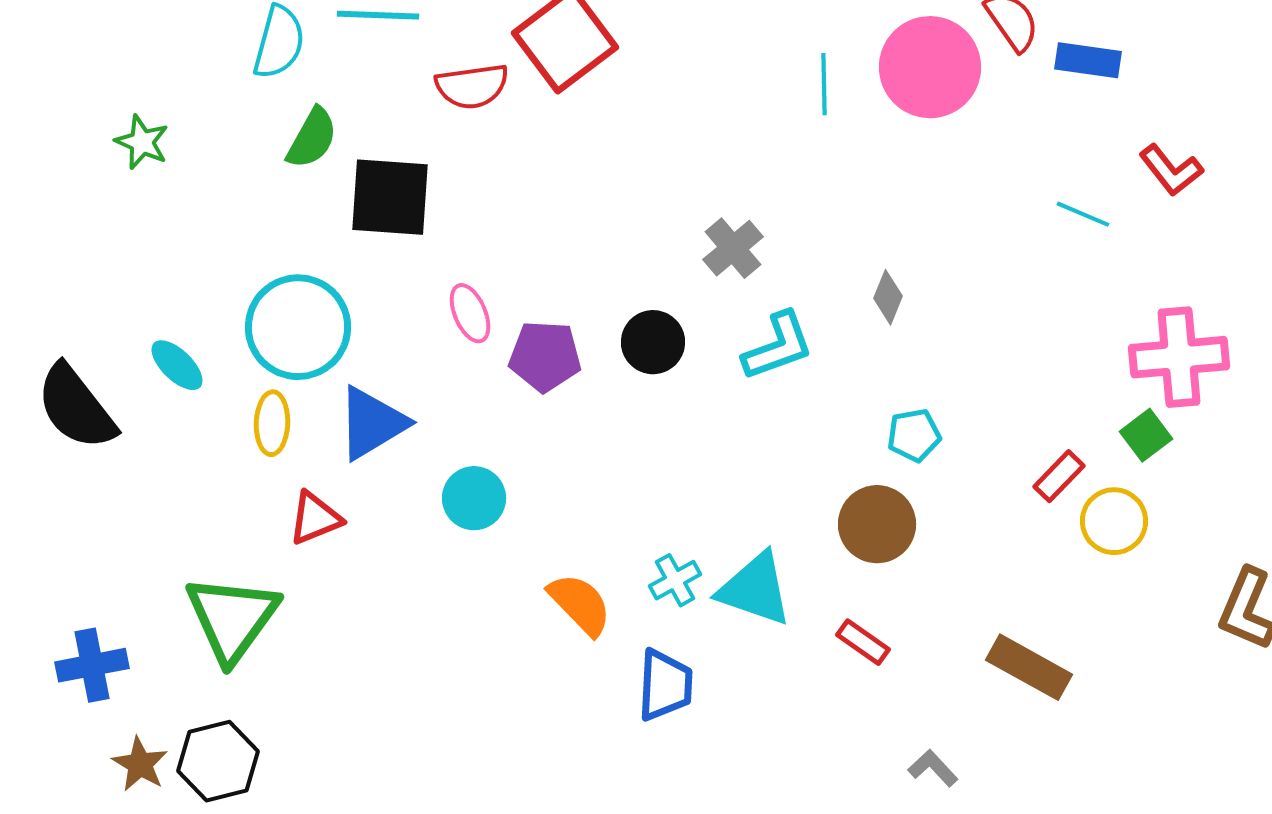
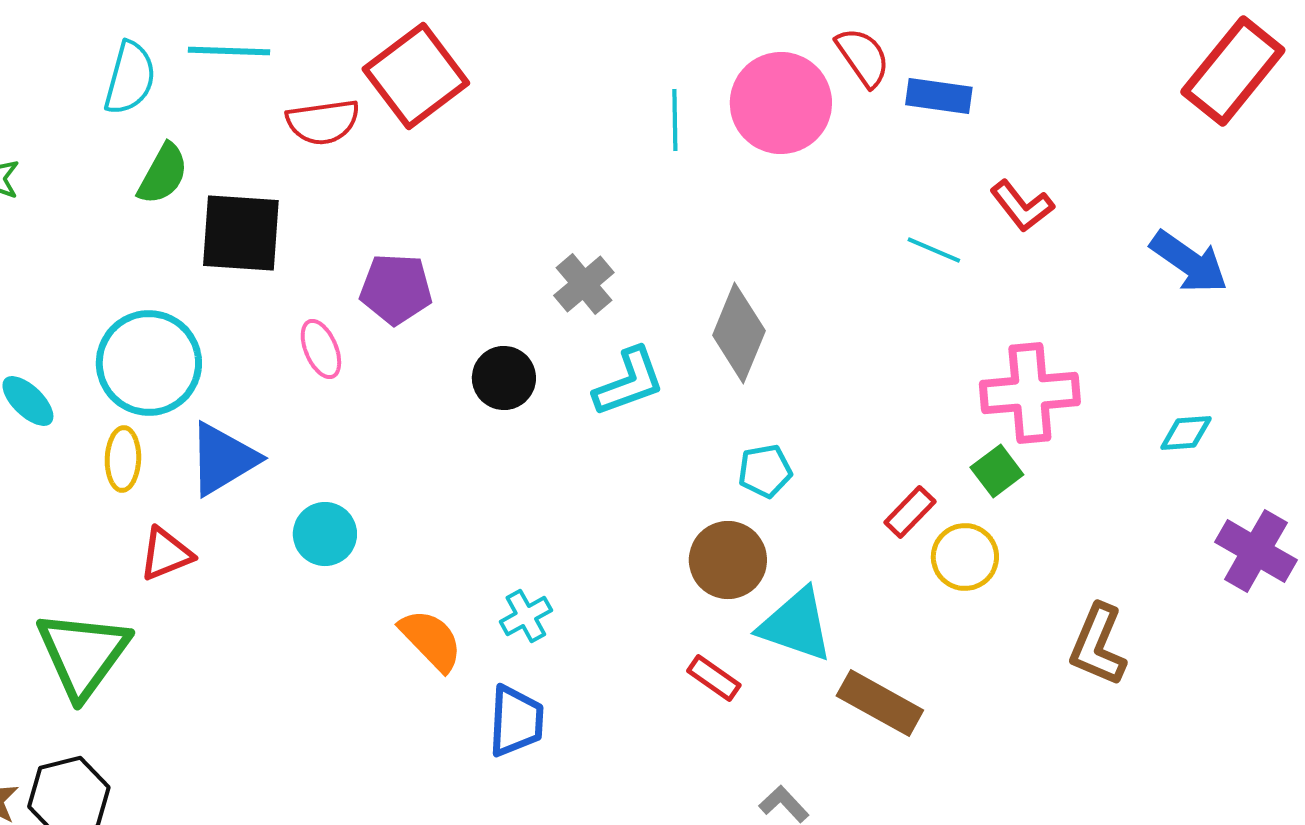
gray diamond: (888, 297) -> (739, 333), size x1.8
purple pentagon: (545, 356) -> (396, 289), moved
cyan triangle: (755, 589) -> (796, 625), moved

